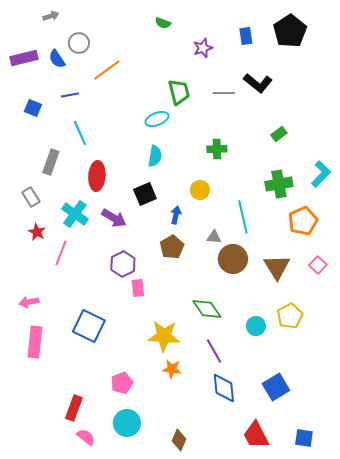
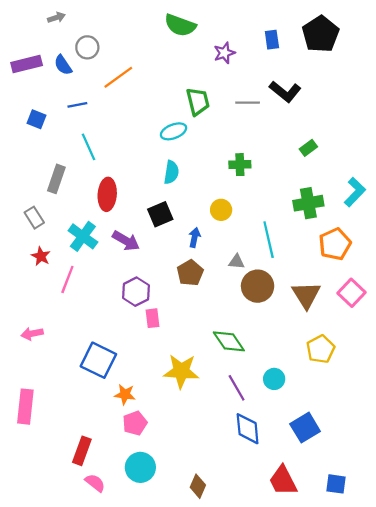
green semicircle: (163, 23) -> (180, 25), size x1.8
pink square: (318, 265) -> (351, 293), size x1.4
cyan circle: (256, 326) -> (274, 379), moved
pink rectangle: (35, 342) -> (25, 407), moved
orange star: (172, 369) -> (125, 394), moved

